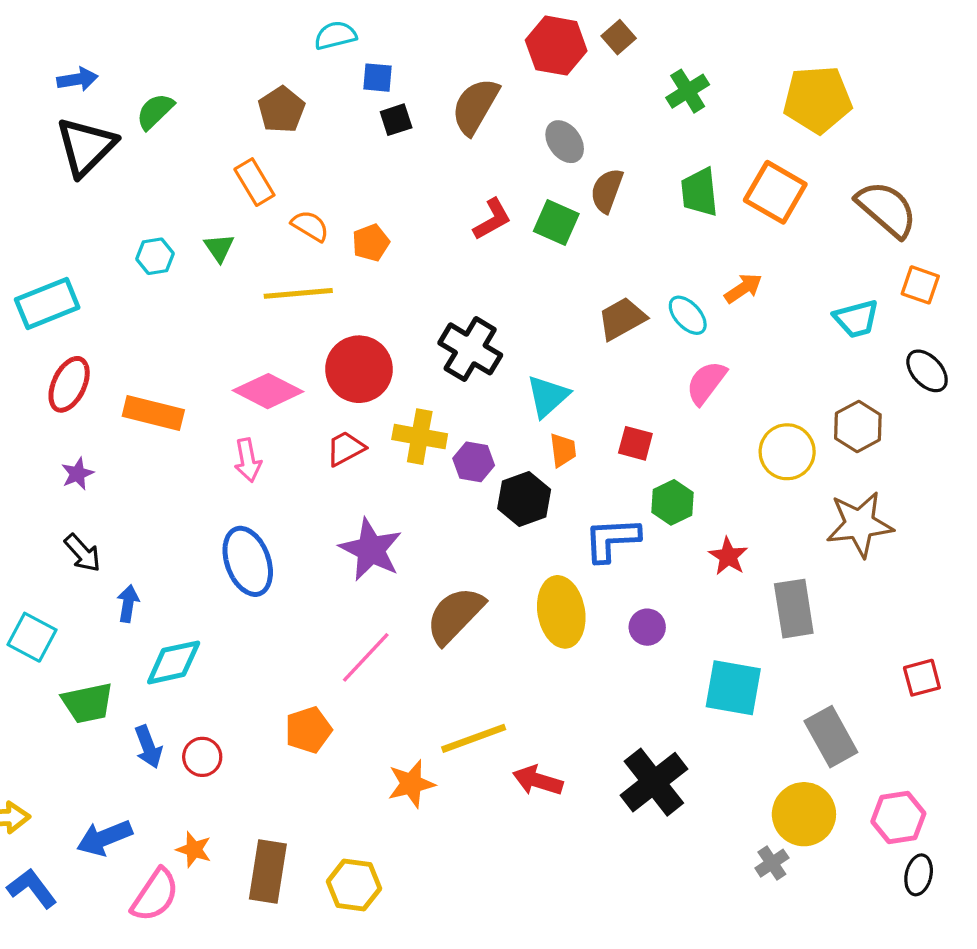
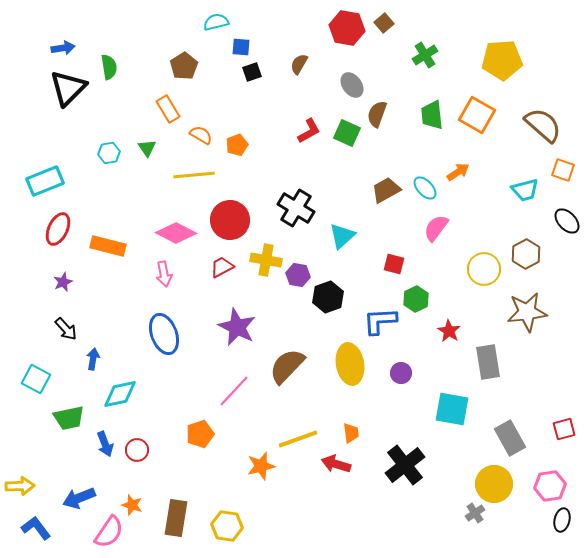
brown semicircle: (475, 106) -> (299, 64), size x0.6
green semicircle: (155, 111) -> (109, 67), turned 125
orange trapezoid: (563, 450) -> (351, 433), moved
red square: (922, 678) -> (564, 429), moved

